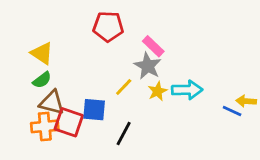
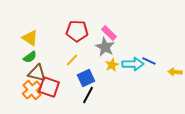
red pentagon: (108, 26) -> (77, 31), moved
yellow line: (124, 87) -> (72, 60), moved
blue square: (94, 110) -> (86, 78), moved, turned -30
blue line: (232, 111) -> (149, 61), moved
orange cross: (45, 126) -> (32, 90), turned -36

